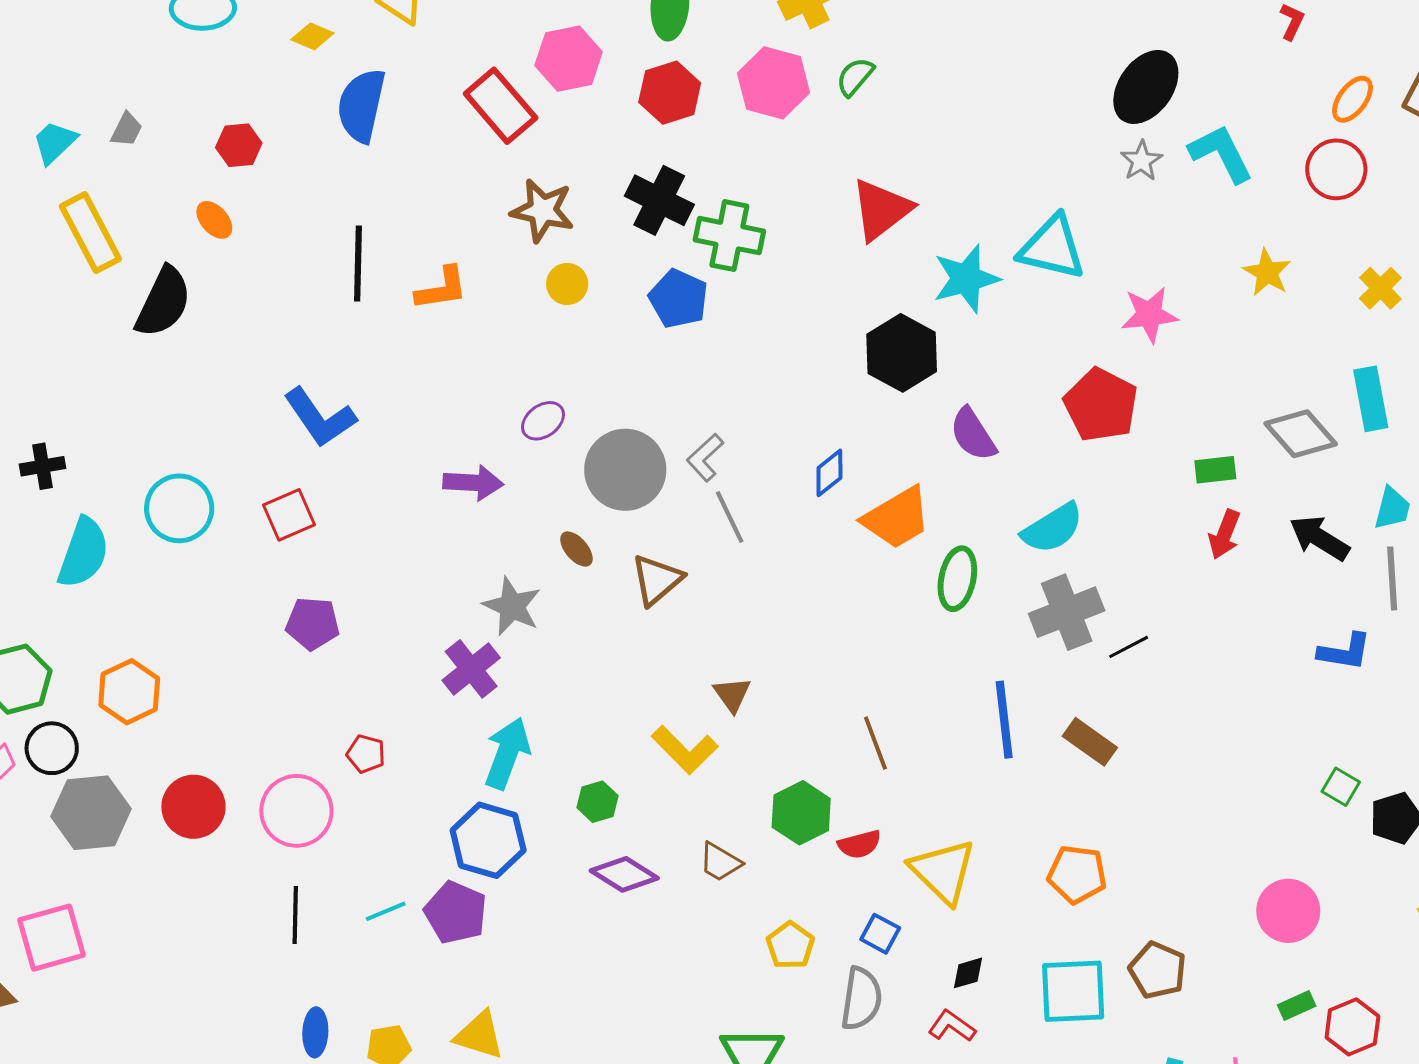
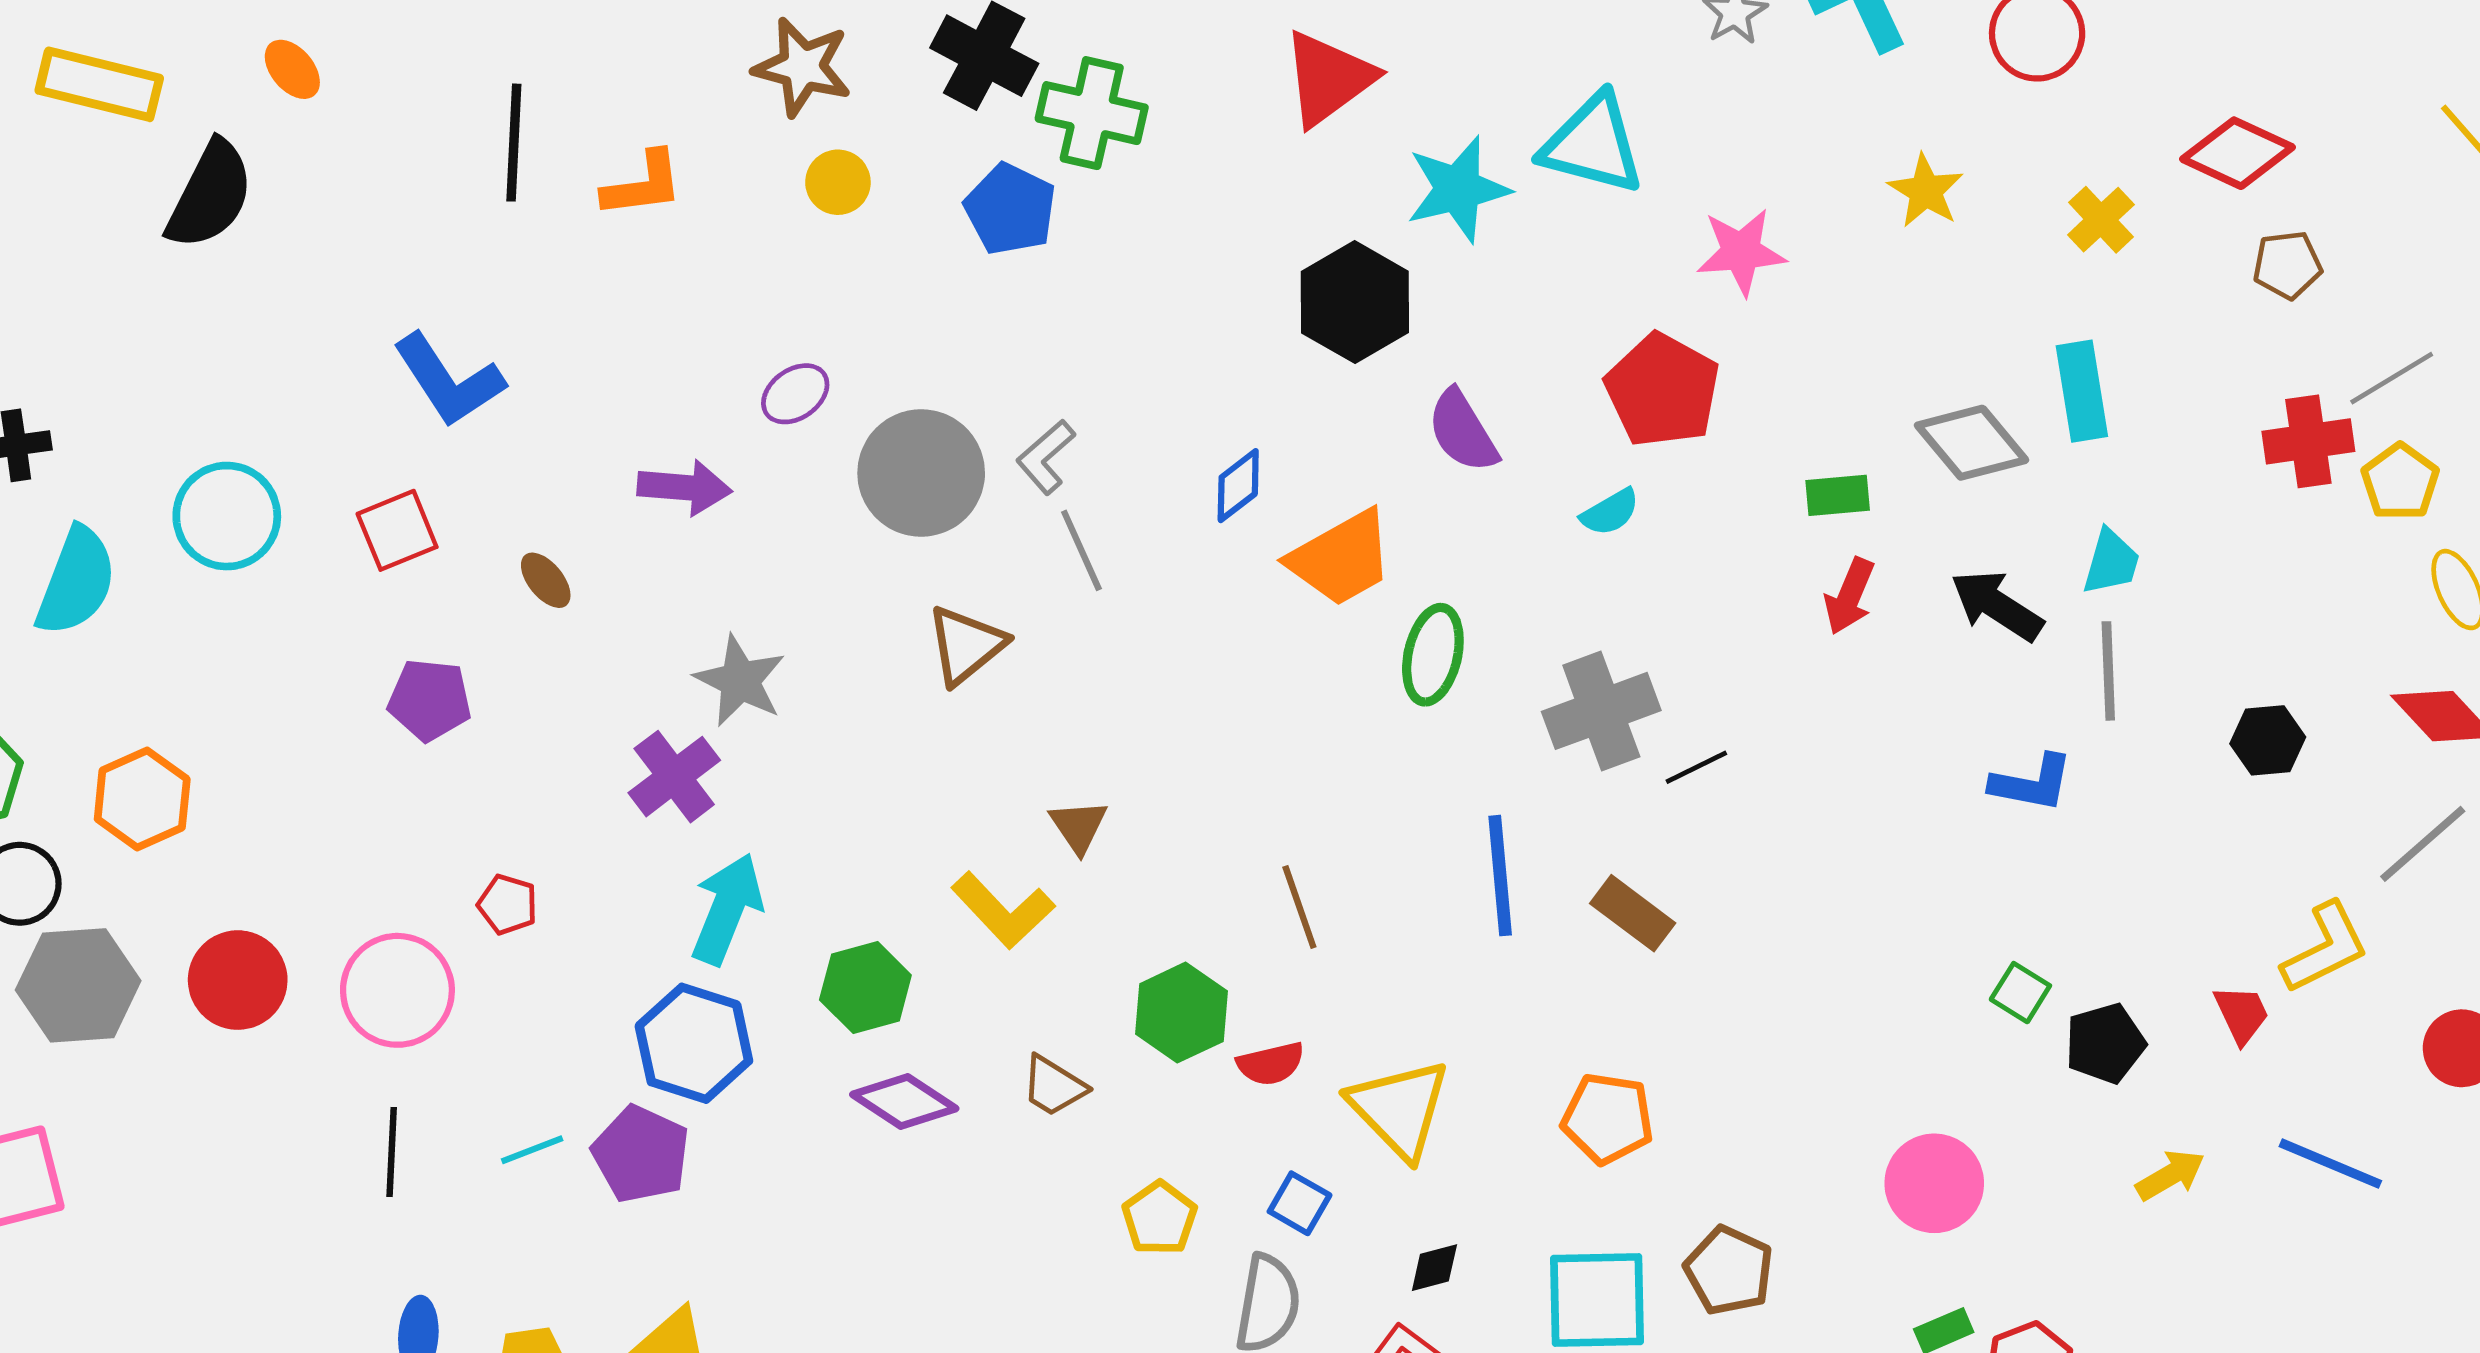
yellow rectangle: (90, 233) -> (99, 84), turned -50
cyan semicircle: (1053, 528) -> (1610, 512), moved, size x0.6
brown ellipse: (576, 549) -> (546, 580), moved
green hexagon: (598, 802) -> (865, 988), size x1.4

